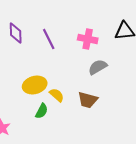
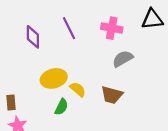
purple diamond: (16, 33) -> (33, 37), moved

